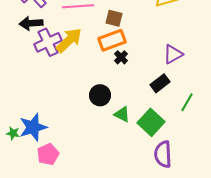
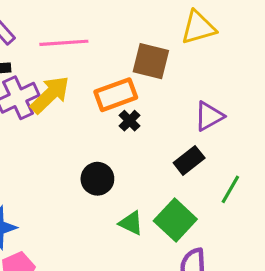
brown square: (114, 18) -> (151, 61), moved, size x1.4
green triangle: (122, 114) -> (131, 223), moved

